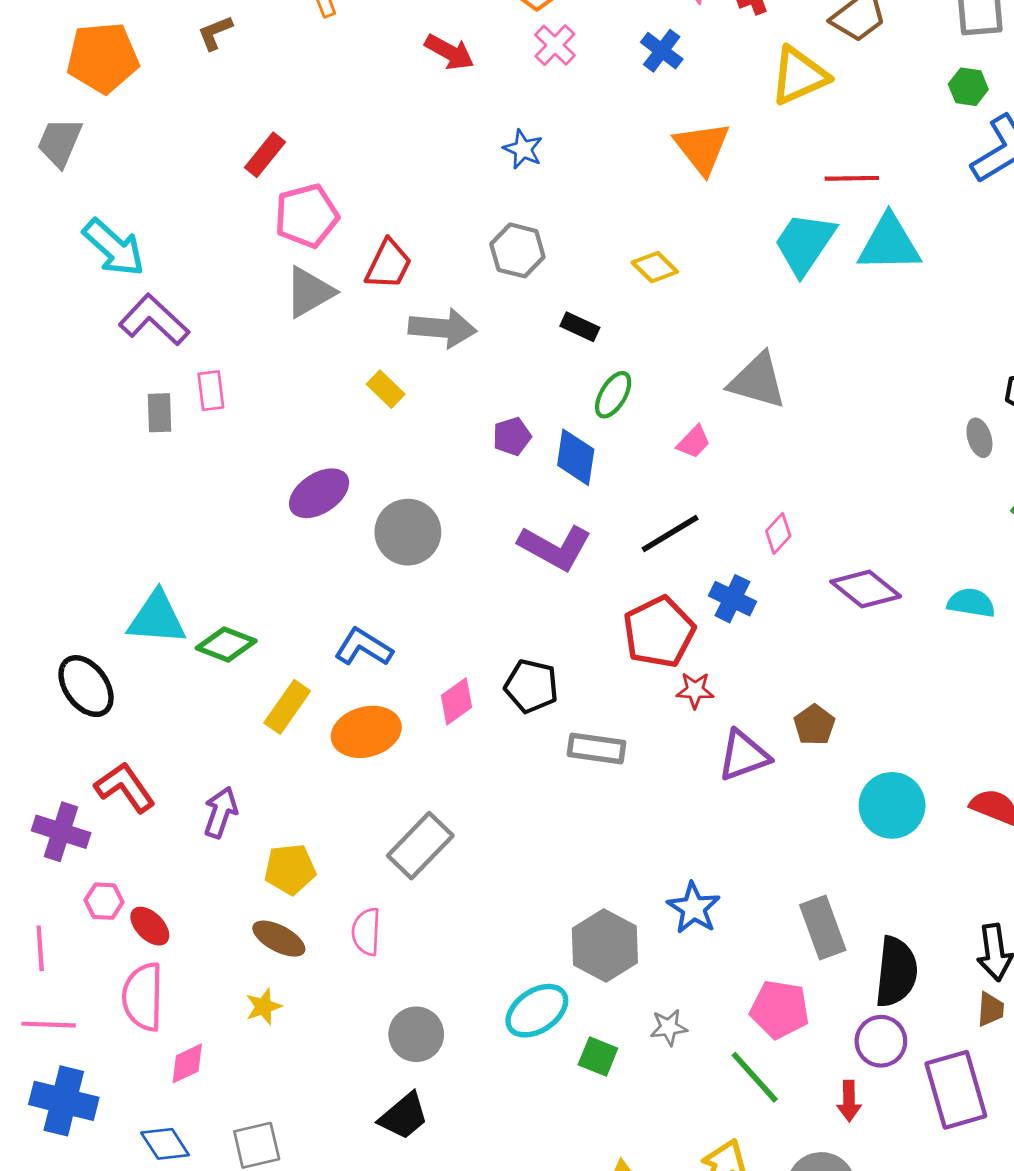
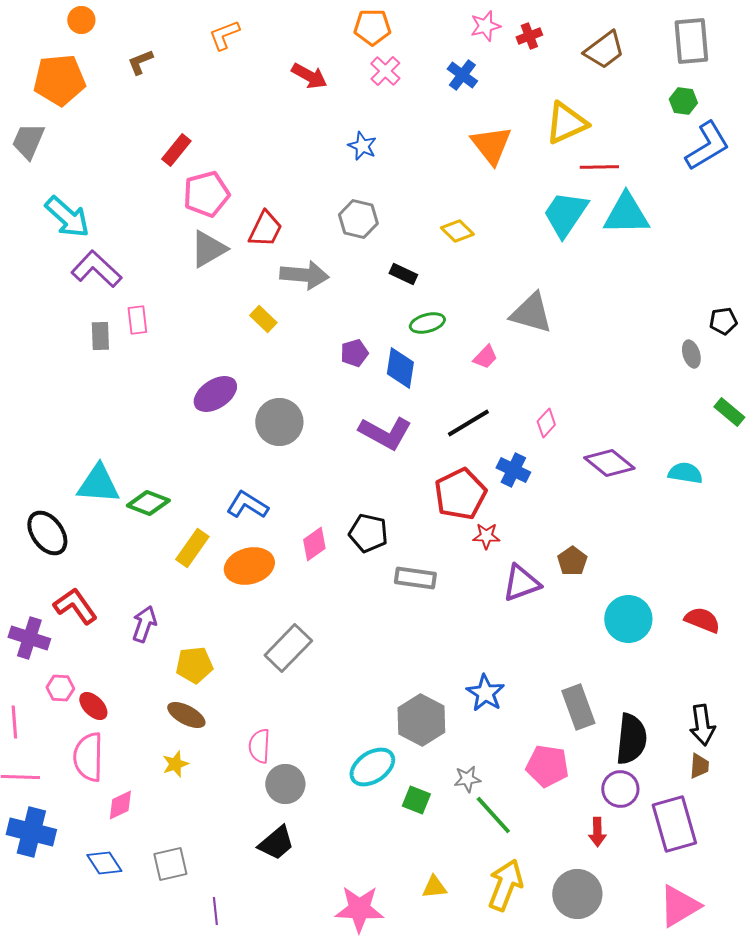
yellow triangle: (799, 76) -> (566, 123), moved
green ellipse: (613, 395) -> (427, 323), turned 44
pink semicircle: (366, 932) -> (259, 746), moved
green line: (755, 1077) -> (493, 815), moved

